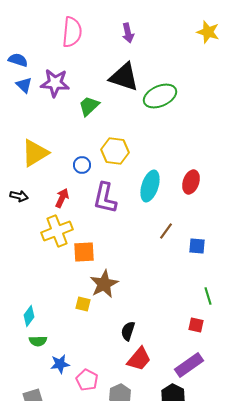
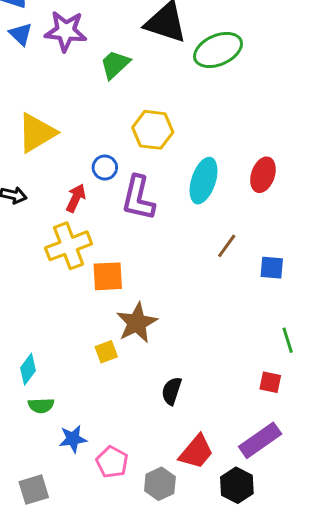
blue circle: (82, 165) -> (105, 168), moved
yellow square: (83, 304) -> (106, 352), turned -35
red trapezoid: (139, 359) -> (196, 452), moved

